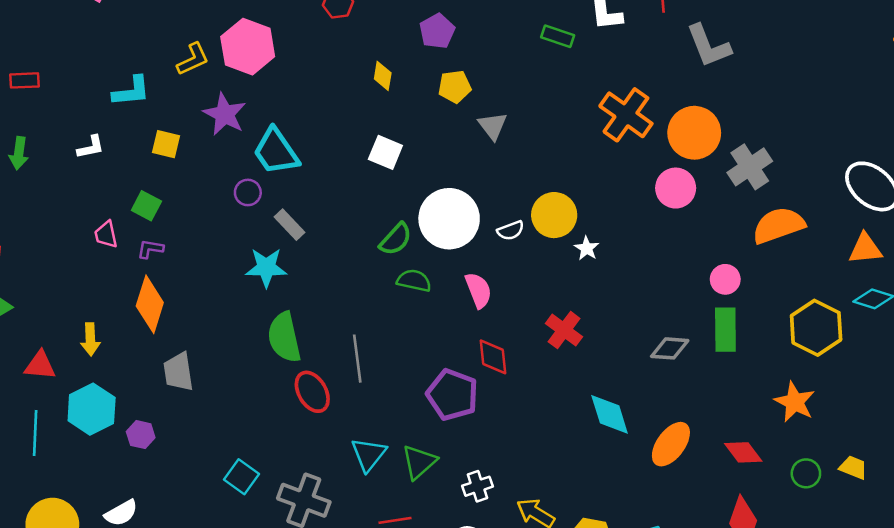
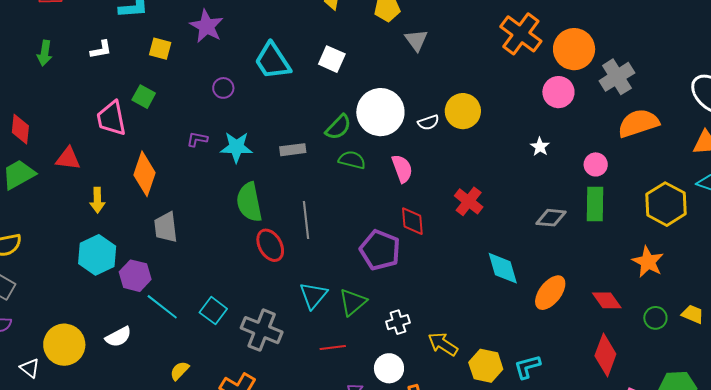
cyan trapezoid: (276, 152) -> (273, 61), moved
gray rectangle: (289, 225) -> (293, 150), moved, turned -55
pink trapezoid: (106, 235) -> (111, 118), size x1.6
white star: (587, 248) -> (540, 147), moved
purple L-shape: (150, 249) -> (197, 139), moved
red triangle: (40, 365) -> (68, 159), moved
cyan line: (35, 433) -> (162, 307), moved, turned -56
purple hexagon: (141, 435) -> (135, 276), size x1.4

